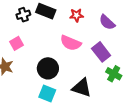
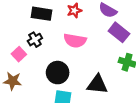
black cross: (23, 15) -> (35, 40), moved
purple rectangle: (101, 52) -> (119, 32), moved

